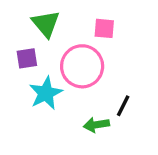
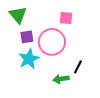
green triangle: (46, 24) -> (18, 15), moved
purple square: (27, 58) -> (27, 37), moved

